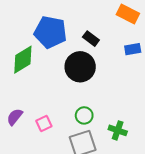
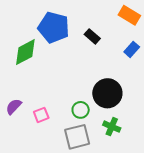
blue rectangle: (133, 49) -> (132, 49), turned -42
black circle: (80, 67) -> (107, 93), moved

